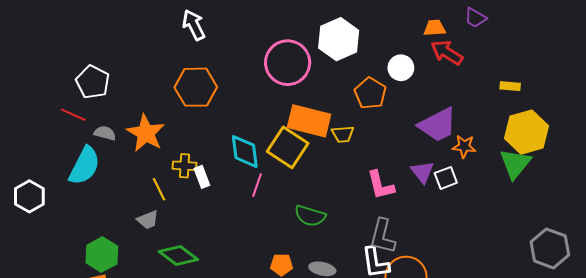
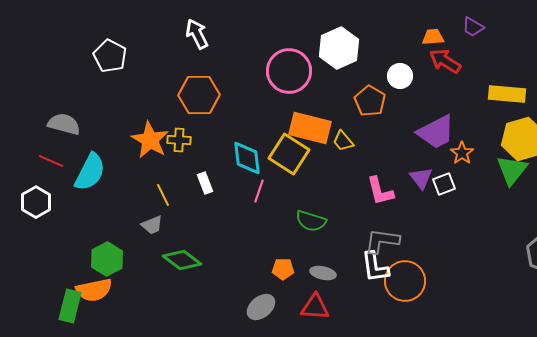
white pentagon: (93, 82) -> (110, 56), moved
yellow rectangle: (510, 86) -> (507, 94), size x1.8
red line: (73, 115) -> (51, 161), moved
gray semicircle: (105, 133) -> (64, 124), moved, size x1.5
yellow trapezoid: (343, 134) -> (343, 141), turned 55
orange star: (464, 146) -> (462, 153), turned 30
yellow cross: (185, 166) -> (179, 140), moved
gray L-shape: (383, 236) -> (382, 241), turned 84

